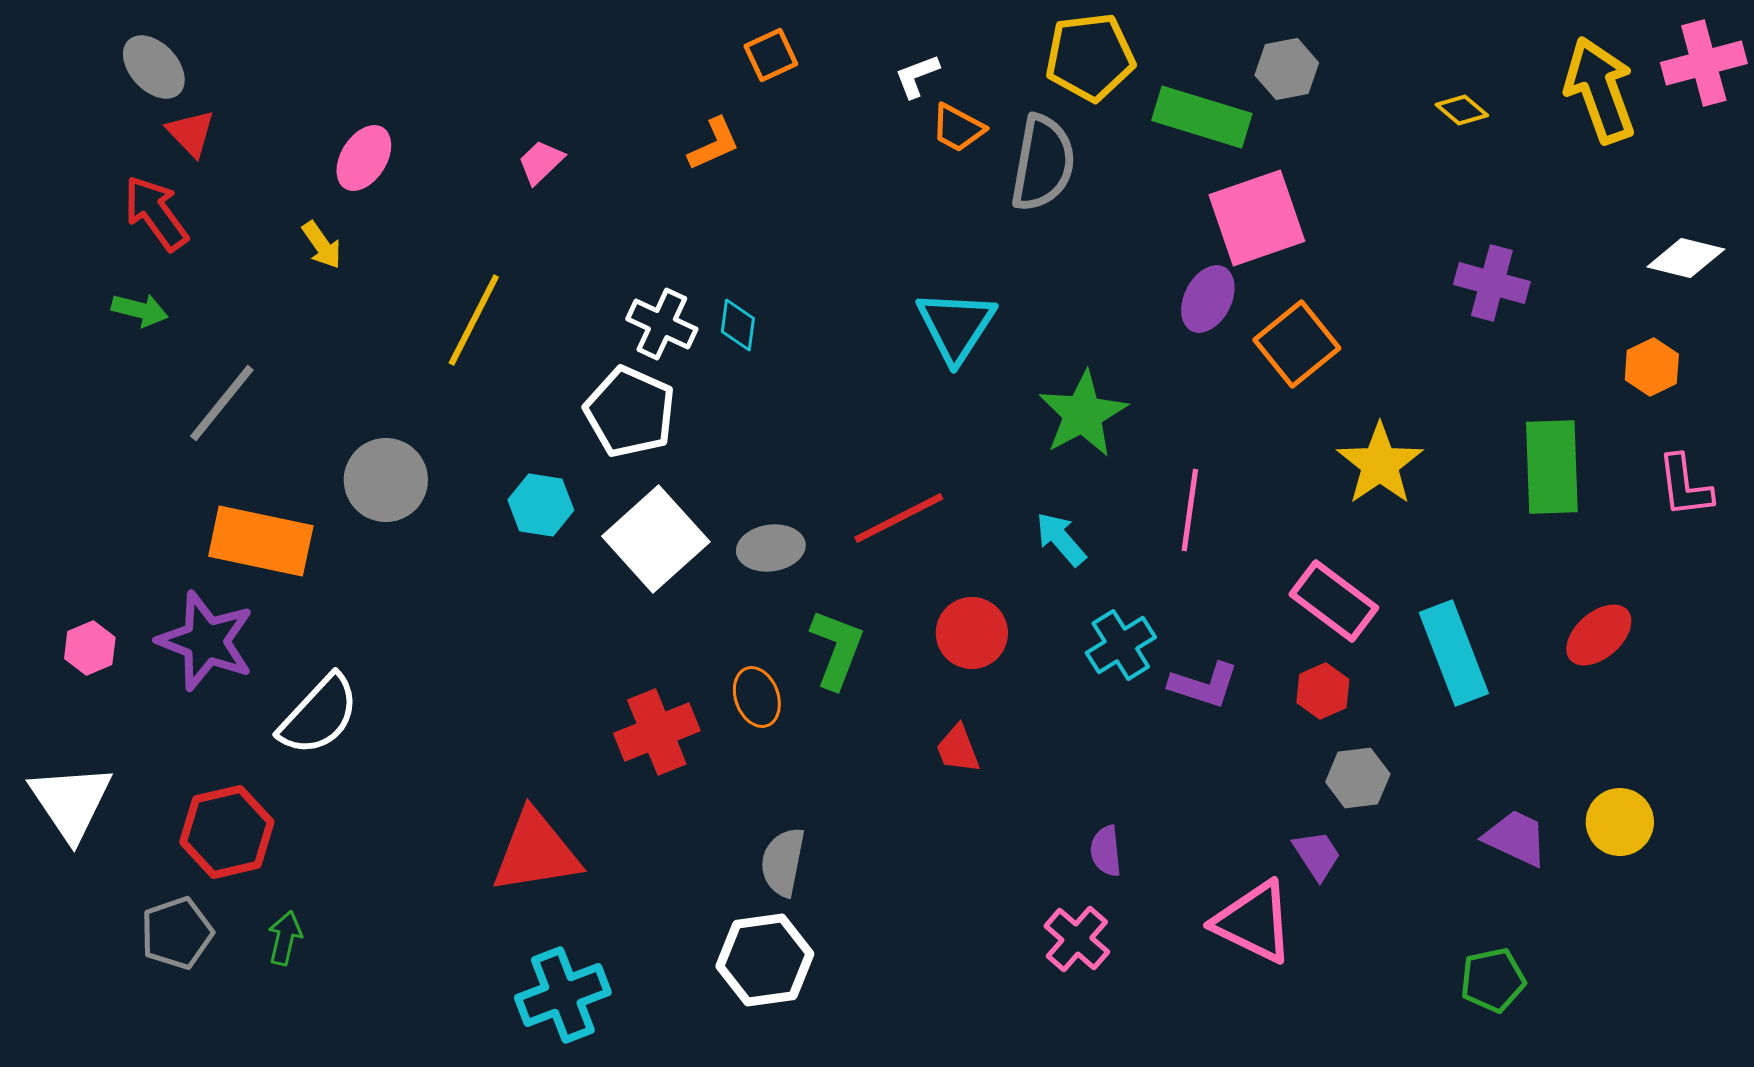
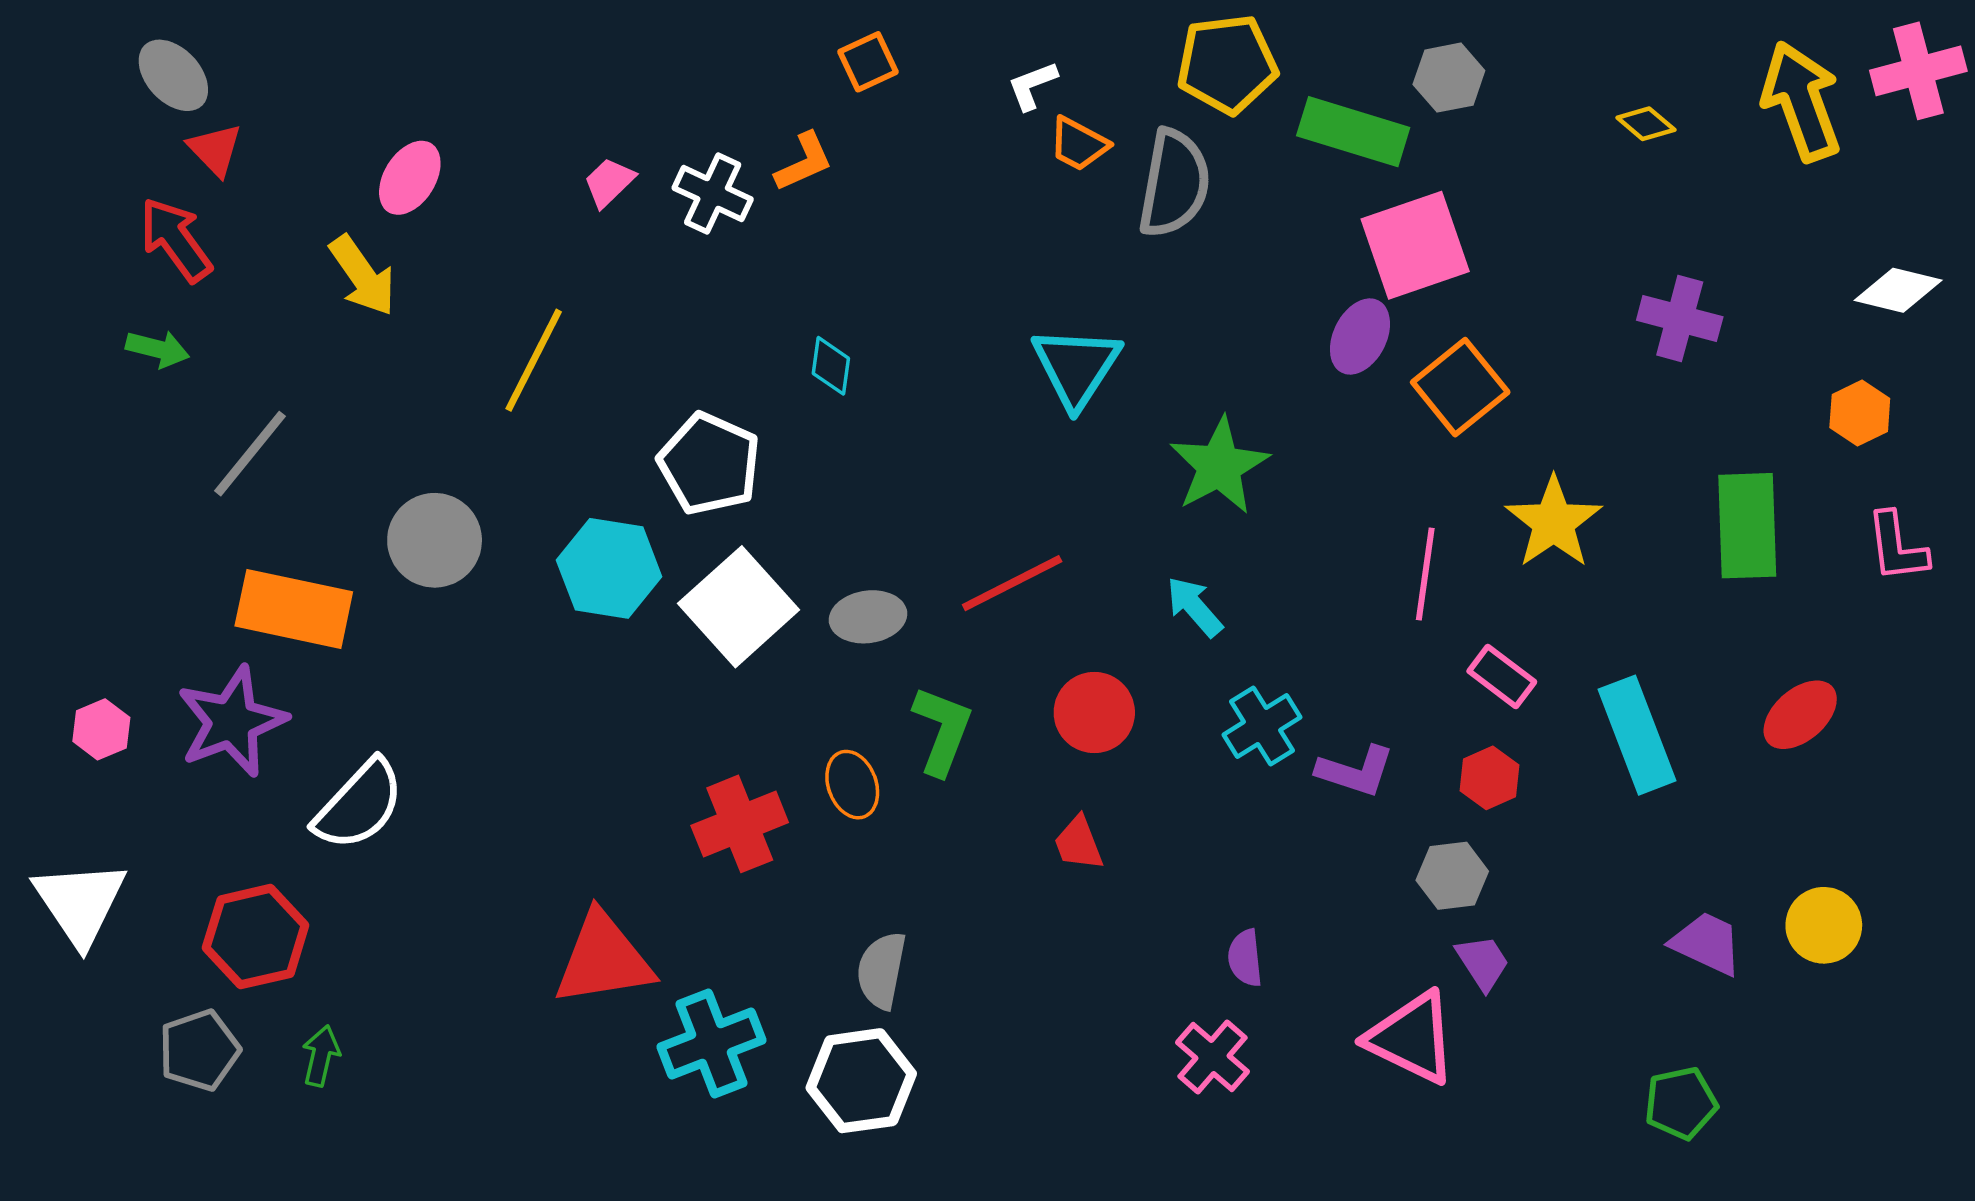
yellow arrow: (322, 245) -> (363, 276), size x1.5
white cross: (662, 324) -> (713, 194), moved
cyan hexagon: (541, 505) -> (609, 568), size x1.4
pink line: (1190, 510) -> (1425, 574), moved
pink rectangle: (1334, 601) -> (1502, 676), size x0.7
purple star: (206, 641) -> (232, 722), turned 30
gray hexagon: (1358, 778) -> (1452, 876), moved
cyan cross: (563, 995) -> (712, 1044), moved

